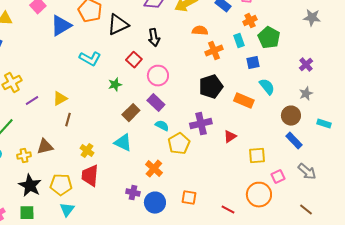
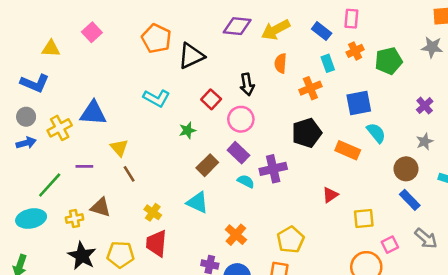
blue triangle: (61, 26) -> (93, 113), moved, turned 35
orange semicircle: (200, 31) -> (281, 63), moved, turned -91
black arrow: (154, 38) -> (247, 84), moved
green pentagon: (269, 38) -> (389, 61), moved, turned 30
cyan rectangle: (239, 41) -> (328, 63), moved
blue square: (253, 63) -> (359, 103), size x1.5
yellow triangle: (60, 99) -> (119, 148), turned -42
purple line: (32, 101) -> (84, 166), moved, turned 32
brown line: (68, 120) -> (129, 174), turned -48
purple cross: (201, 124) -> (273, 169), moved
yellow pentagon: (179, 144) -> (291, 240), moved
brown triangle: (45, 147) -> (101, 207), turned 30

